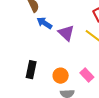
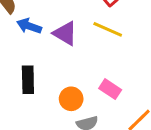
black rectangle: (31, 70) -> (28, 80), moved

